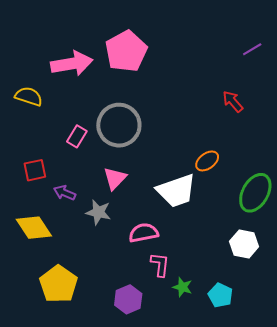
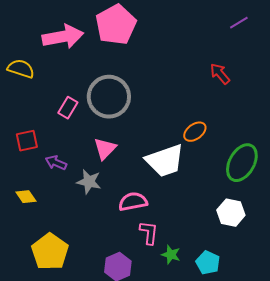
yellow diamond: (34, 228) -> (26, 197), size x0.6

